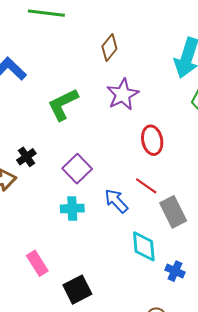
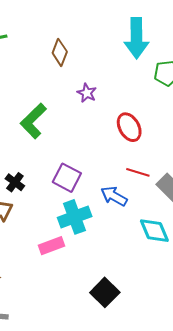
purple star: (123, 94) -> (87, 93), size x0.6
cyan cross: (72, 208) -> (75, 217), size x1.4
pink rectangle: (37, 263) -> (51, 246), moved, turned -60

